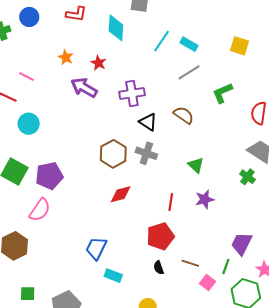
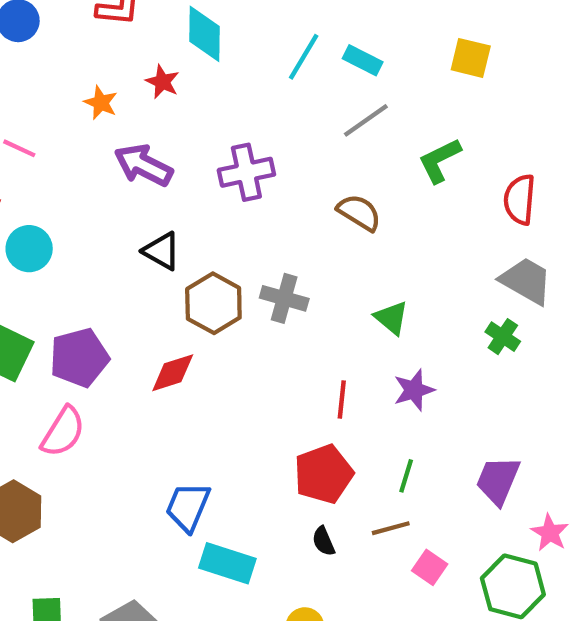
red star: (99, 63) -> (162, 82), moved
black triangle: (148, 122) -> (162, 251), moved
red diamond: (121, 194) -> (173, 373), moved
brown line: (190, 263) -> (391, 528), turned -30
green line: (226, 267) -> (406, 476), moved
cyan rectangle: (113, 276) -> (227, 563), size x1.4

